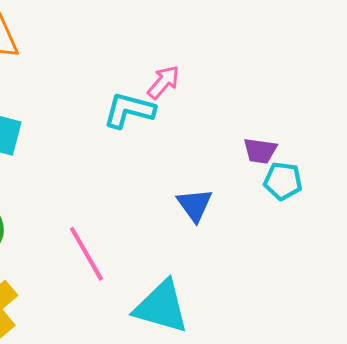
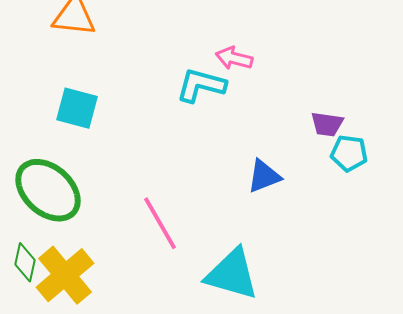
pink arrow: (163, 82) -> (234, 58), turned -117
blue triangle: (195, 205) -> (264, 176), turned 45

